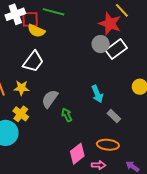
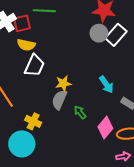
yellow semicircle: (36, 31) -> (26, 45), moved
yellow star: (21, 88) -> (63, 83), moved
pink diamond: (77, 154) -> (105, 128), moved

